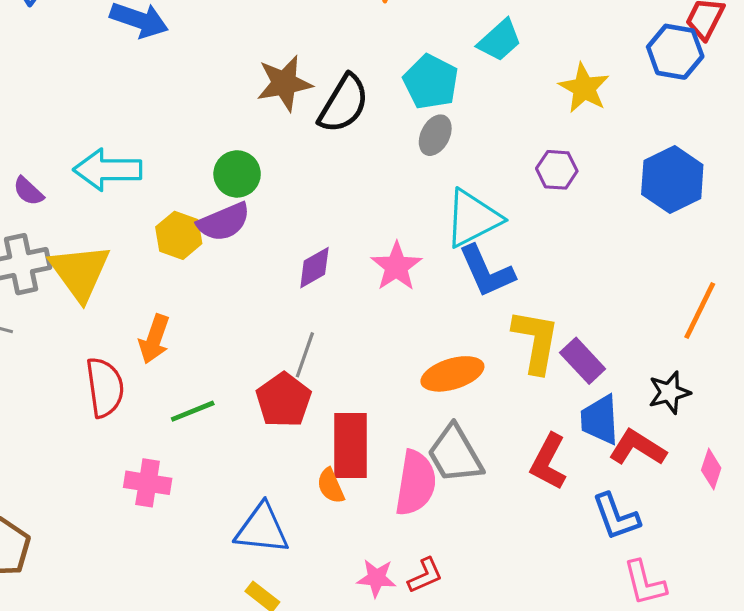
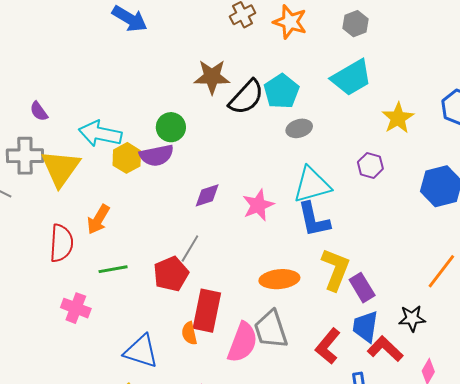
cyan trapezoid: (500, 40) -> (351, 78), size x1.4
cyan pentagon: (431, 82) -> (282, 91), moved
gray ellipse: (435, 135) -> (299, 128), turned 35
cyan arrow: (108, 170) -> (100, 134), moved

